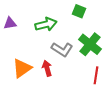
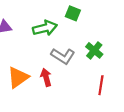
green square: (79, 11) -> (73, 13), moved
green cross: (90, 44) -> (94, 50), size x0.7

